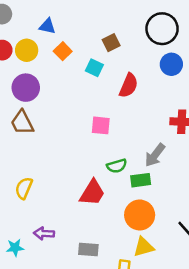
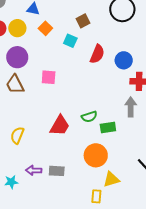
blue circle: (171, 64) -> (124, 60), moved
pink square: (101, 125) -> (49, 77), moved
gray arrow: (155, 155) -> (131, 107), moved, turned 144
red trapezoid: (92, 193) -> (60, 126), moved
orange circle: (140, 215) -> (96, 155), moved
gray rectangle: (88, 249) -> (57, 171), moved

